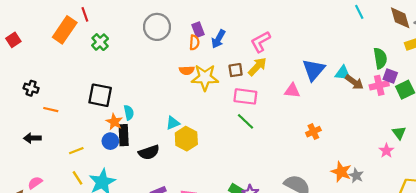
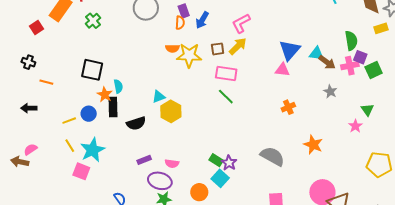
red square: (13, 40) -> (36, 28), moved
pink triangle: (292, 91) -> (282, 70), moved
blue circle: (110, 141) -> (89, 114), moved
gray star: (356, 175) -> (330, 92), moved

